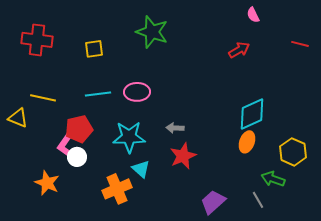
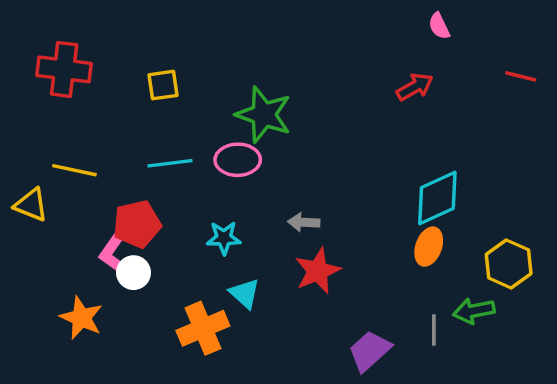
green star: (152, 32) -> (264, 115), moved
cyan star: (129, 137) -> (224, 238), size x0.6
green arrow: (273, 179) -> (474, 311), turned -30
gray line: (258, 200) -> (434, 330), moved, turned 30

